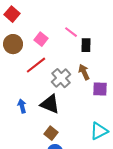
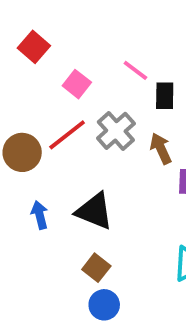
red square: (12, 14) -> (34, 47), moved
brown circle: (13, 44) -> (22, 152), moved
gray cross: (61, 78) -> (116, 131), moved

